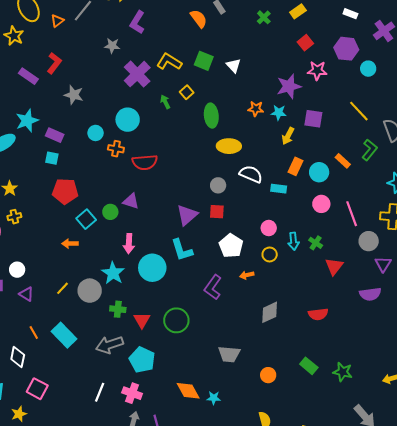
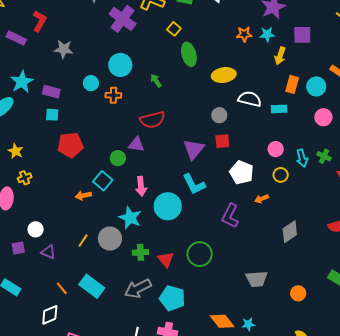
green arrow: (165, 102) -> (156, 81), moved
green ellipse: (211, 116) -> (189, 54), moved
red semicircle: (145, 162) -> (152, 120), moved
cyan square: (86, 219) -> (103, 181), moved
white diamond: (18, 357) -> (50, 315), turned 65

